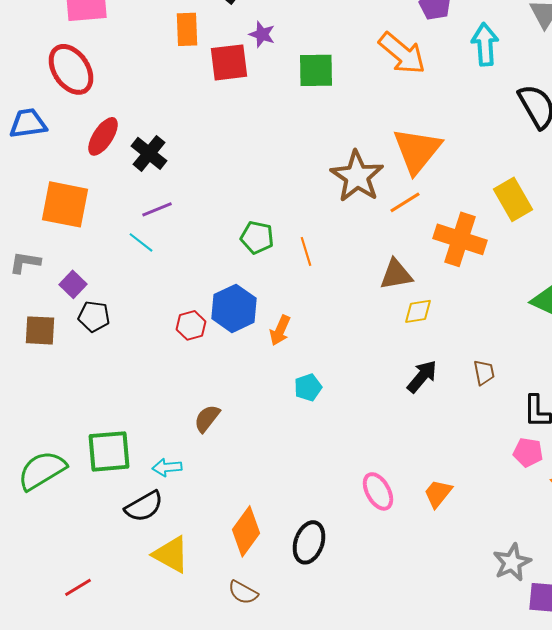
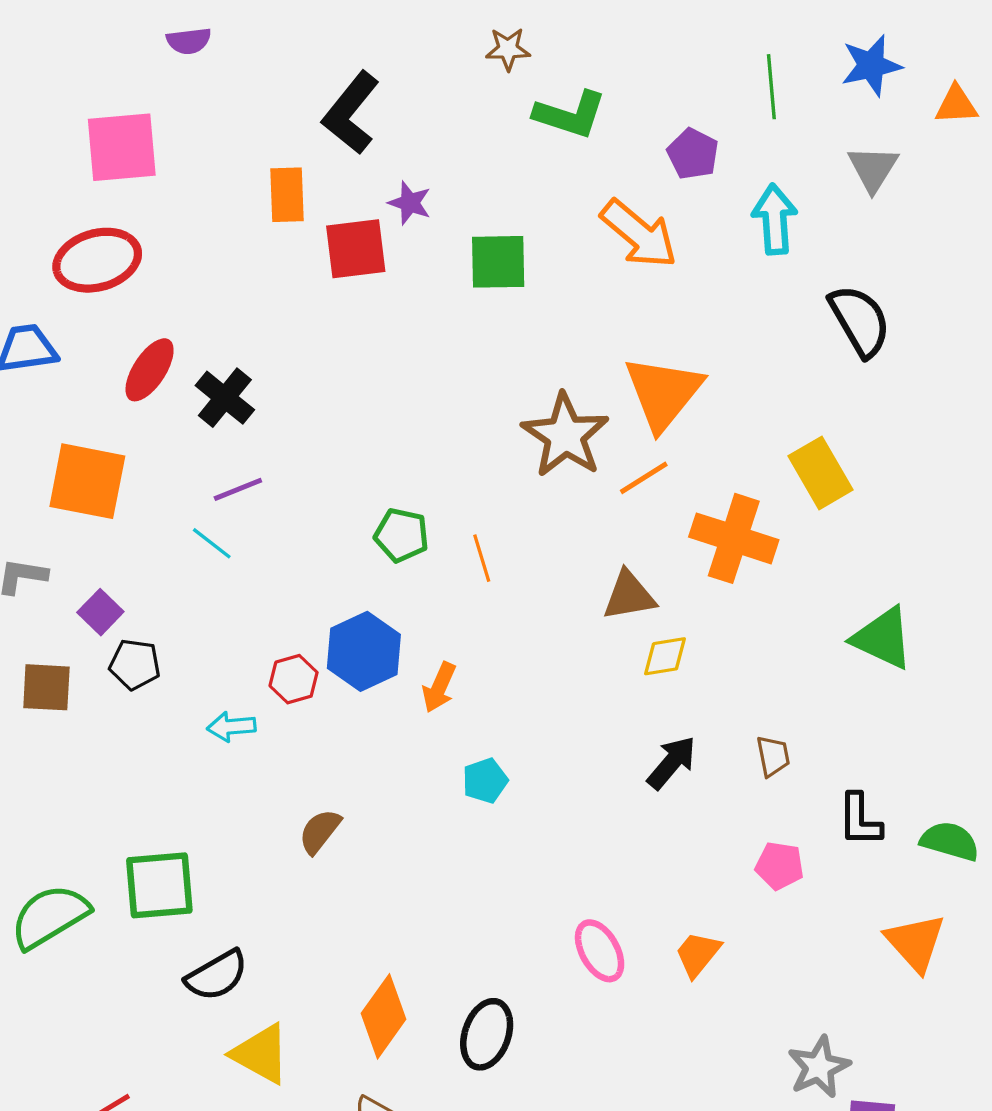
red ellipse: (71, 69) -> (97, 260), turned -72
pink pentagon: (528, 452) -> (780, 866), moved
cyan arrow: (167, 467) -> (231, 727), moved

